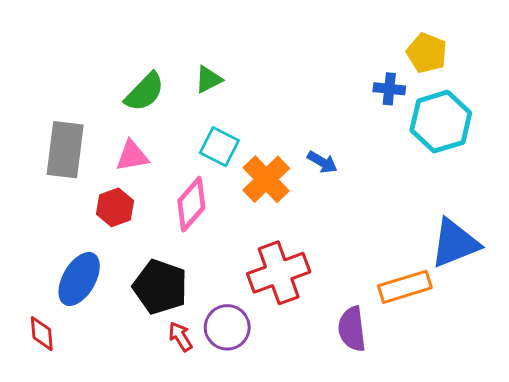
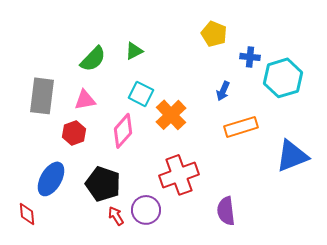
yellow pentagon: (427, 53) -> (214, 34), moved
blue arrow: (322, 162) -> (223, 91), moved, turned 84
orange rectangle: (405, 287) -> (241, 127), moved

